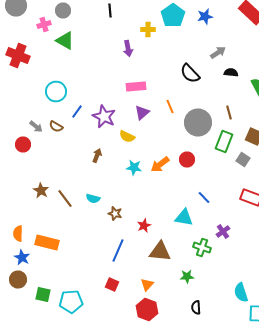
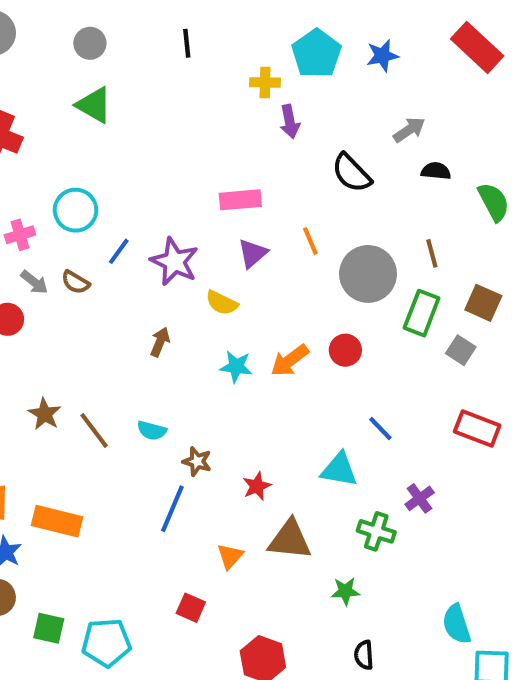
pink cross: (44, 24) -> (20, 235), moved
purple arrow: (128, 48) -> (290, 122), moved
blue line: (118, 250) -> (172, 509), moved
orange triangle: (147, 284) -> (230, 556), moved

